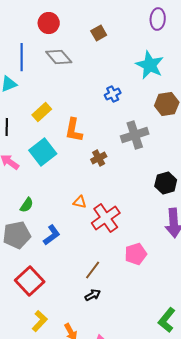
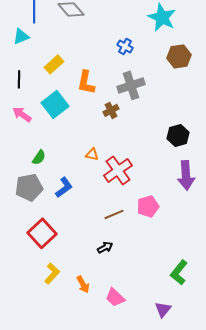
blue cross: (113, 94) -> (125, 46), turned -35
gray cross: (135, 135) -> (131, 85), moved
brown line: (93, 270) -> (114, 214), moved, turned 30

